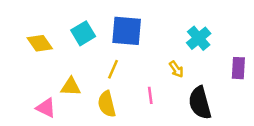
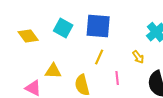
cyan square: (83, 33) -> (63, 28), turned -30
yellow line: (113, 69) -> (99, 57), moved

